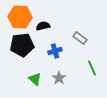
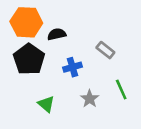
black pentagon: (22, 45) -> (29, 59), turned -30
gray star: (59, 78) -> (90, 99), moved

